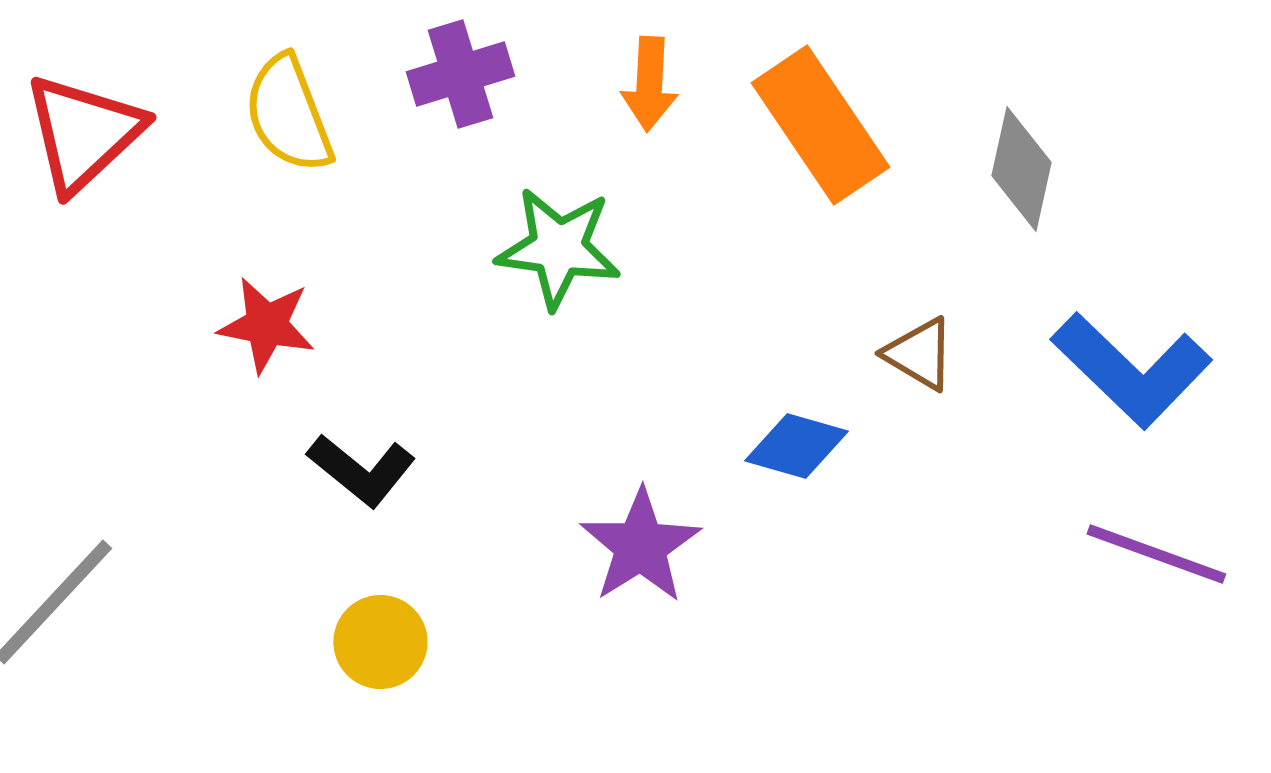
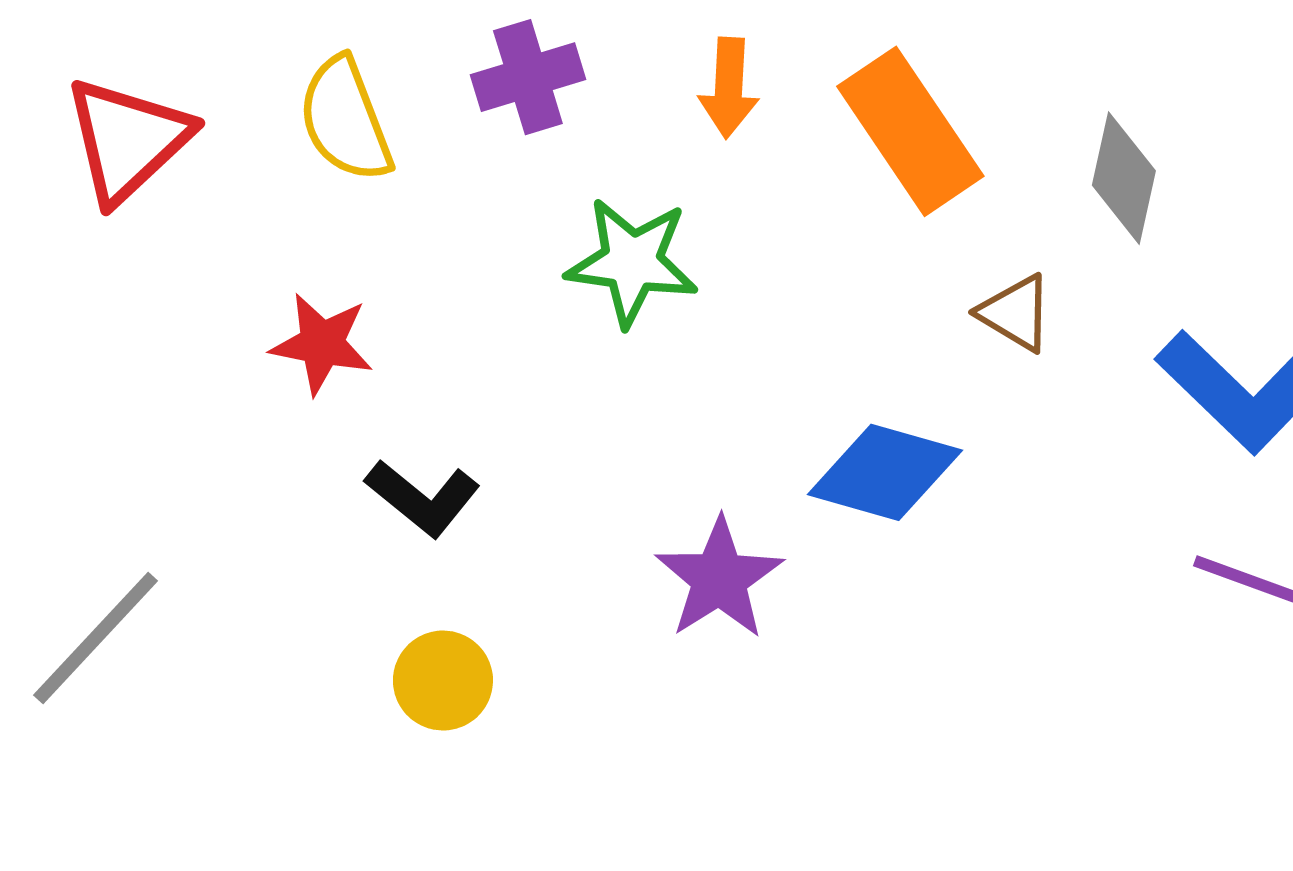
brown triangle: (919, 354) -> (1016, 313), moved
blue diamond: (796, 446) -> (885, 472), size x1.4

